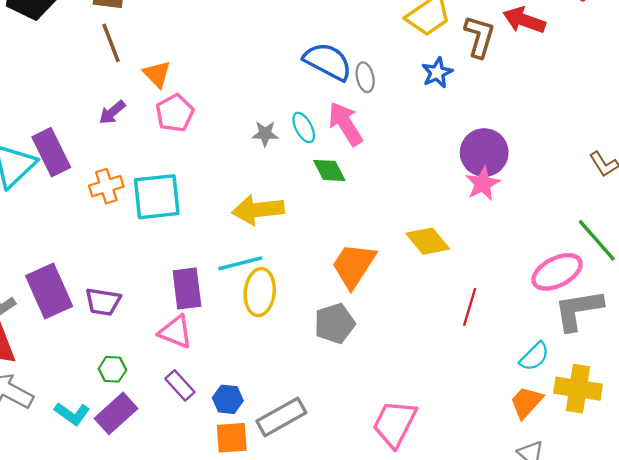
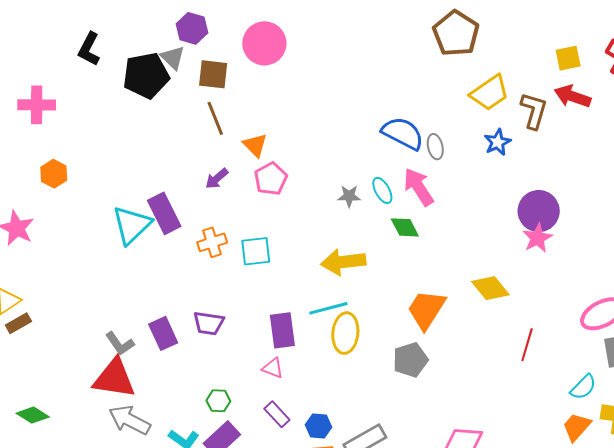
cyan square: (157, 197) -> (256, 251), size x0.7
purple rectangle: (49, 291) -> (163, 333), size x0.7
purple trapezoid: (103, 302) -> (209, 323), moved
pink triangle: (176, 332) -> (273, 368), size x0.7

